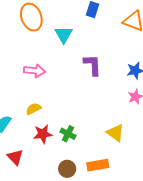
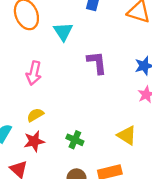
pink arrow: (35, 71) -> (34, 73), turned 100
red star: (43, 134) -> (34, 141), moved

